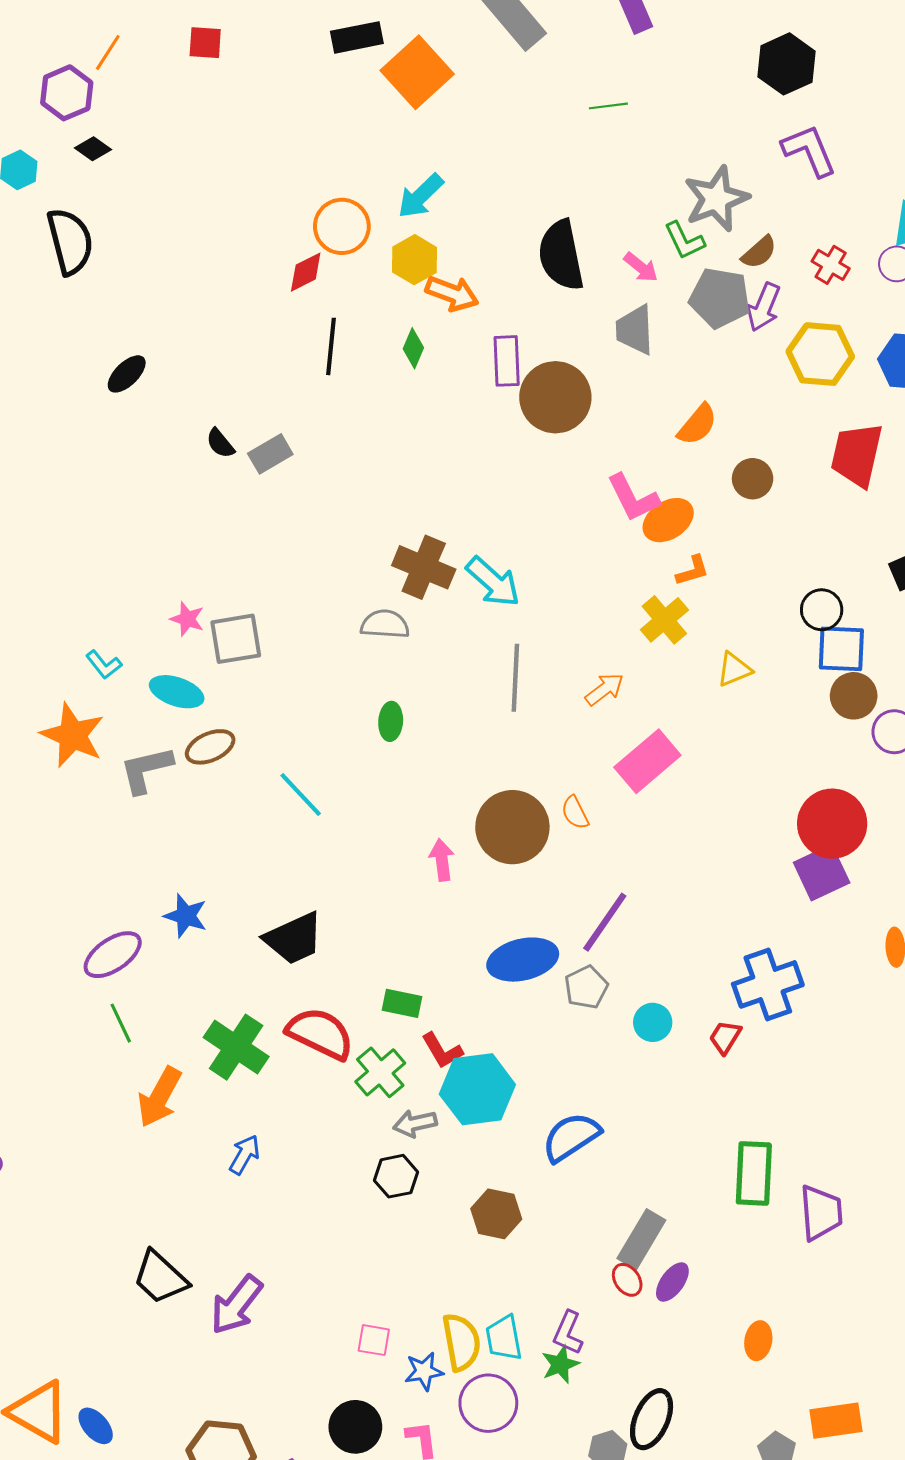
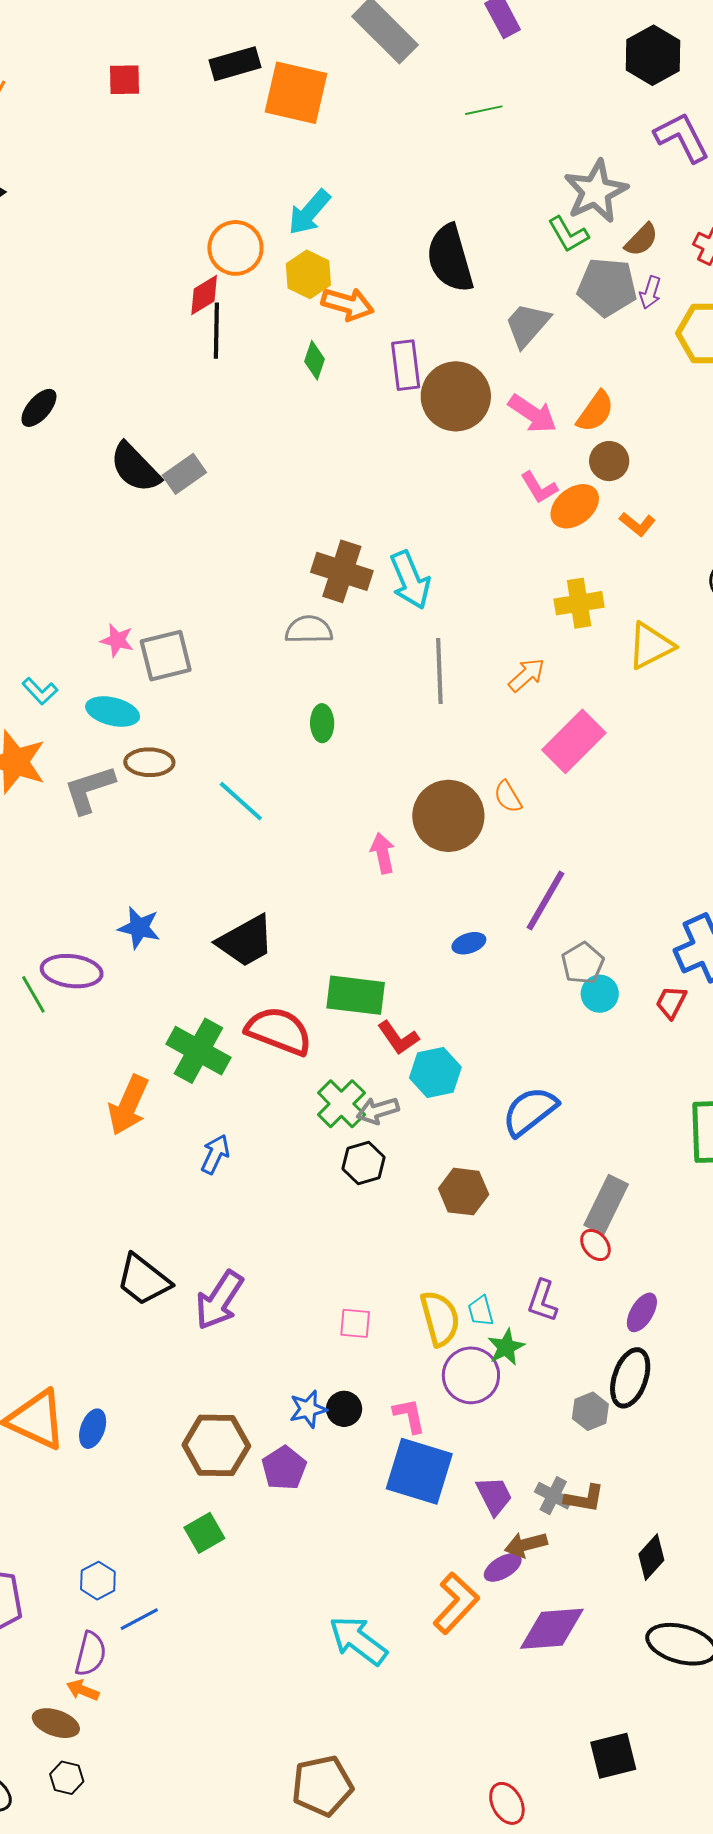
red square: (205, 43) -> (125, 80), moved
orange square: (417, 72) -> (296, 93), turned -30
pink arrow: (641, 267) -> (532, 414), moved, size x1.4
purple arrow: (764, 307) -> (650, 292), size x0.7
gray trapezoid: (635, 330) -> (527, 325), turned 48
black line: (331, 346) -> (216, 331), moved
black semicircle: (220, 443) -> (135, 468), size x1.8
brown circle: (753, 479) -> (609, 461), moved
pink L-shape: (633, 498) -> (539, 487), size x0.7
orange L-shape: (693, 571) -> (637, 524), moved, turned 60
cyan arrow: (493, 582) -> (410, 580), turned 30
yellow cross: (664, 620) -> (579, 603), turned 36
yellow triangle: (734, 670) -> (651, 646), size x1.4
brown ellipse: (210, 747) -> (149, 762), turned 30
purple ellipse: (113, 955) -> (72, 971), turned 46
blue ellipse: (523, 960) -> (469, 943), size x0.5
gray pentagon: (586, 987) -> (583, 963), moved
green rectangle: (402, 1003) -> (356, 995), size x1.5
green line: (121, 1023) -> (33, 994), moved
green cross: (380, 1072) -> (341, 1104), moved
cyan hexagon: (477, 1089) -> (435, 1072), size x0.7
purple ellipse: (672, 1282) -> (642, 1312), moved
cyan trapezoid: (504, 1338) -> (481, 1311), size x0.7
green star: (560, 1364) -> (506, 1347), moved
blue star: (424, 1371) -> (308, 1409), moved
blue ellipse: (96, 1426) -> (93, 1429), turned 66
black circle: (355, 1427) -> (344, 1409), size x0.7

